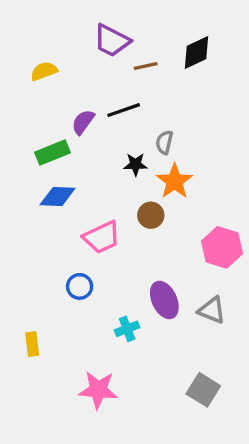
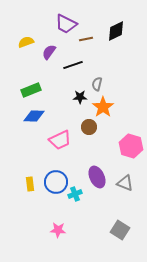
purple semicircle: (83, 122) -> (49, 52), moved
blue circle: (80, 286) -> (56, 182), moved, size x1.5
yellow rectangle: (32, 344) -> (30, 184), moved
pink star: (98, 390) -> (58, 230), size x0.7

